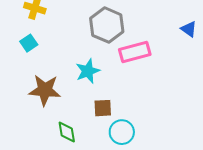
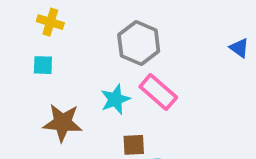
cyan square: (29, 43) -> (43, 65), turned 36
pink rectangle: (135, 52) -> (158, 92), moved, turned 56

